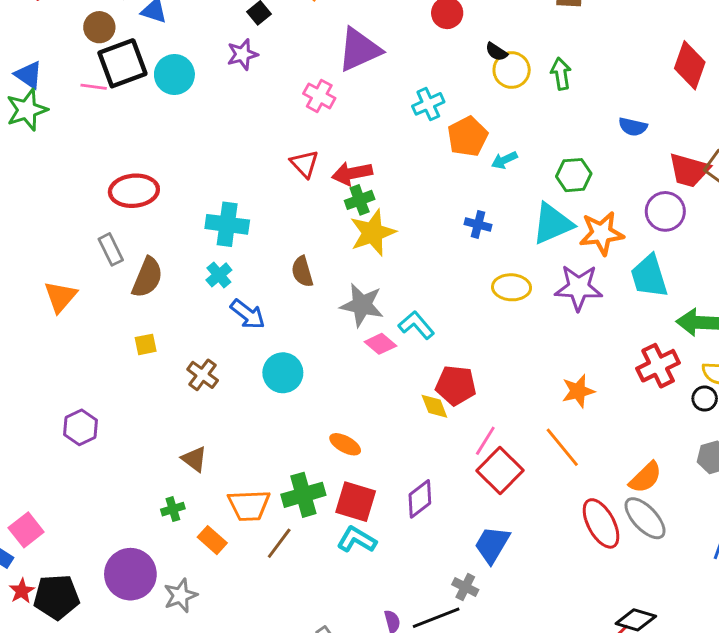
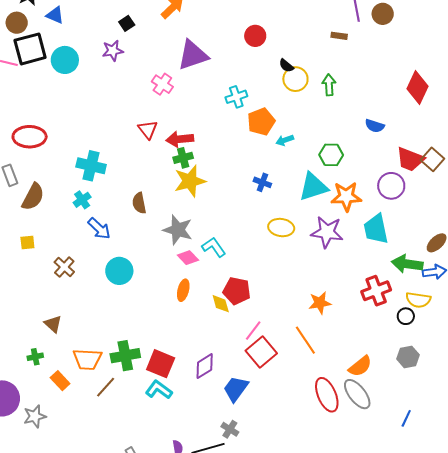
orange ellipse: (345, 444) -> (183, 290), moved, turned 70
blue trapezoid: (492, 545) -> (236, 389), moved

